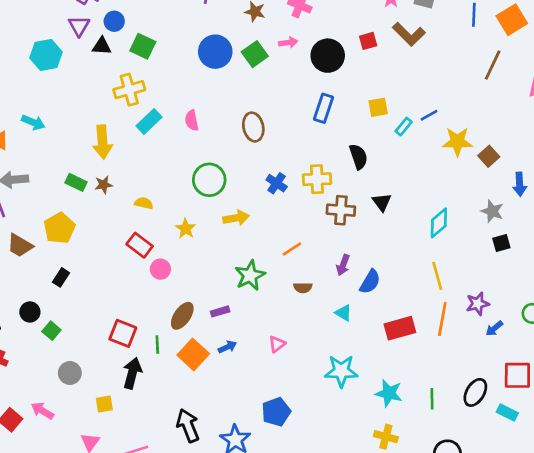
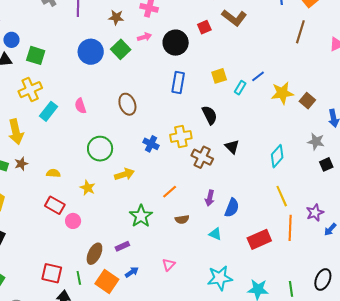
brown cross: (341, 210) -> (202, 157), turned 30

